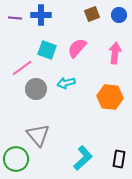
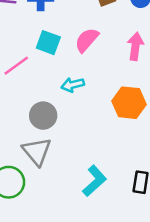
gray circle: (36, 89) -> (43, 116), moved

